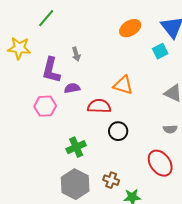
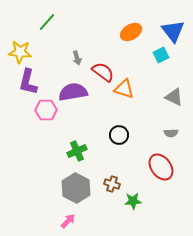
purple L-shape: (51, 70) -> (28, 82), moved
purple semicircle: (72, 88) -> (73, 92), size x1.8
red semicircle: (99, 106) -> (103, 72), moved, turned 35

